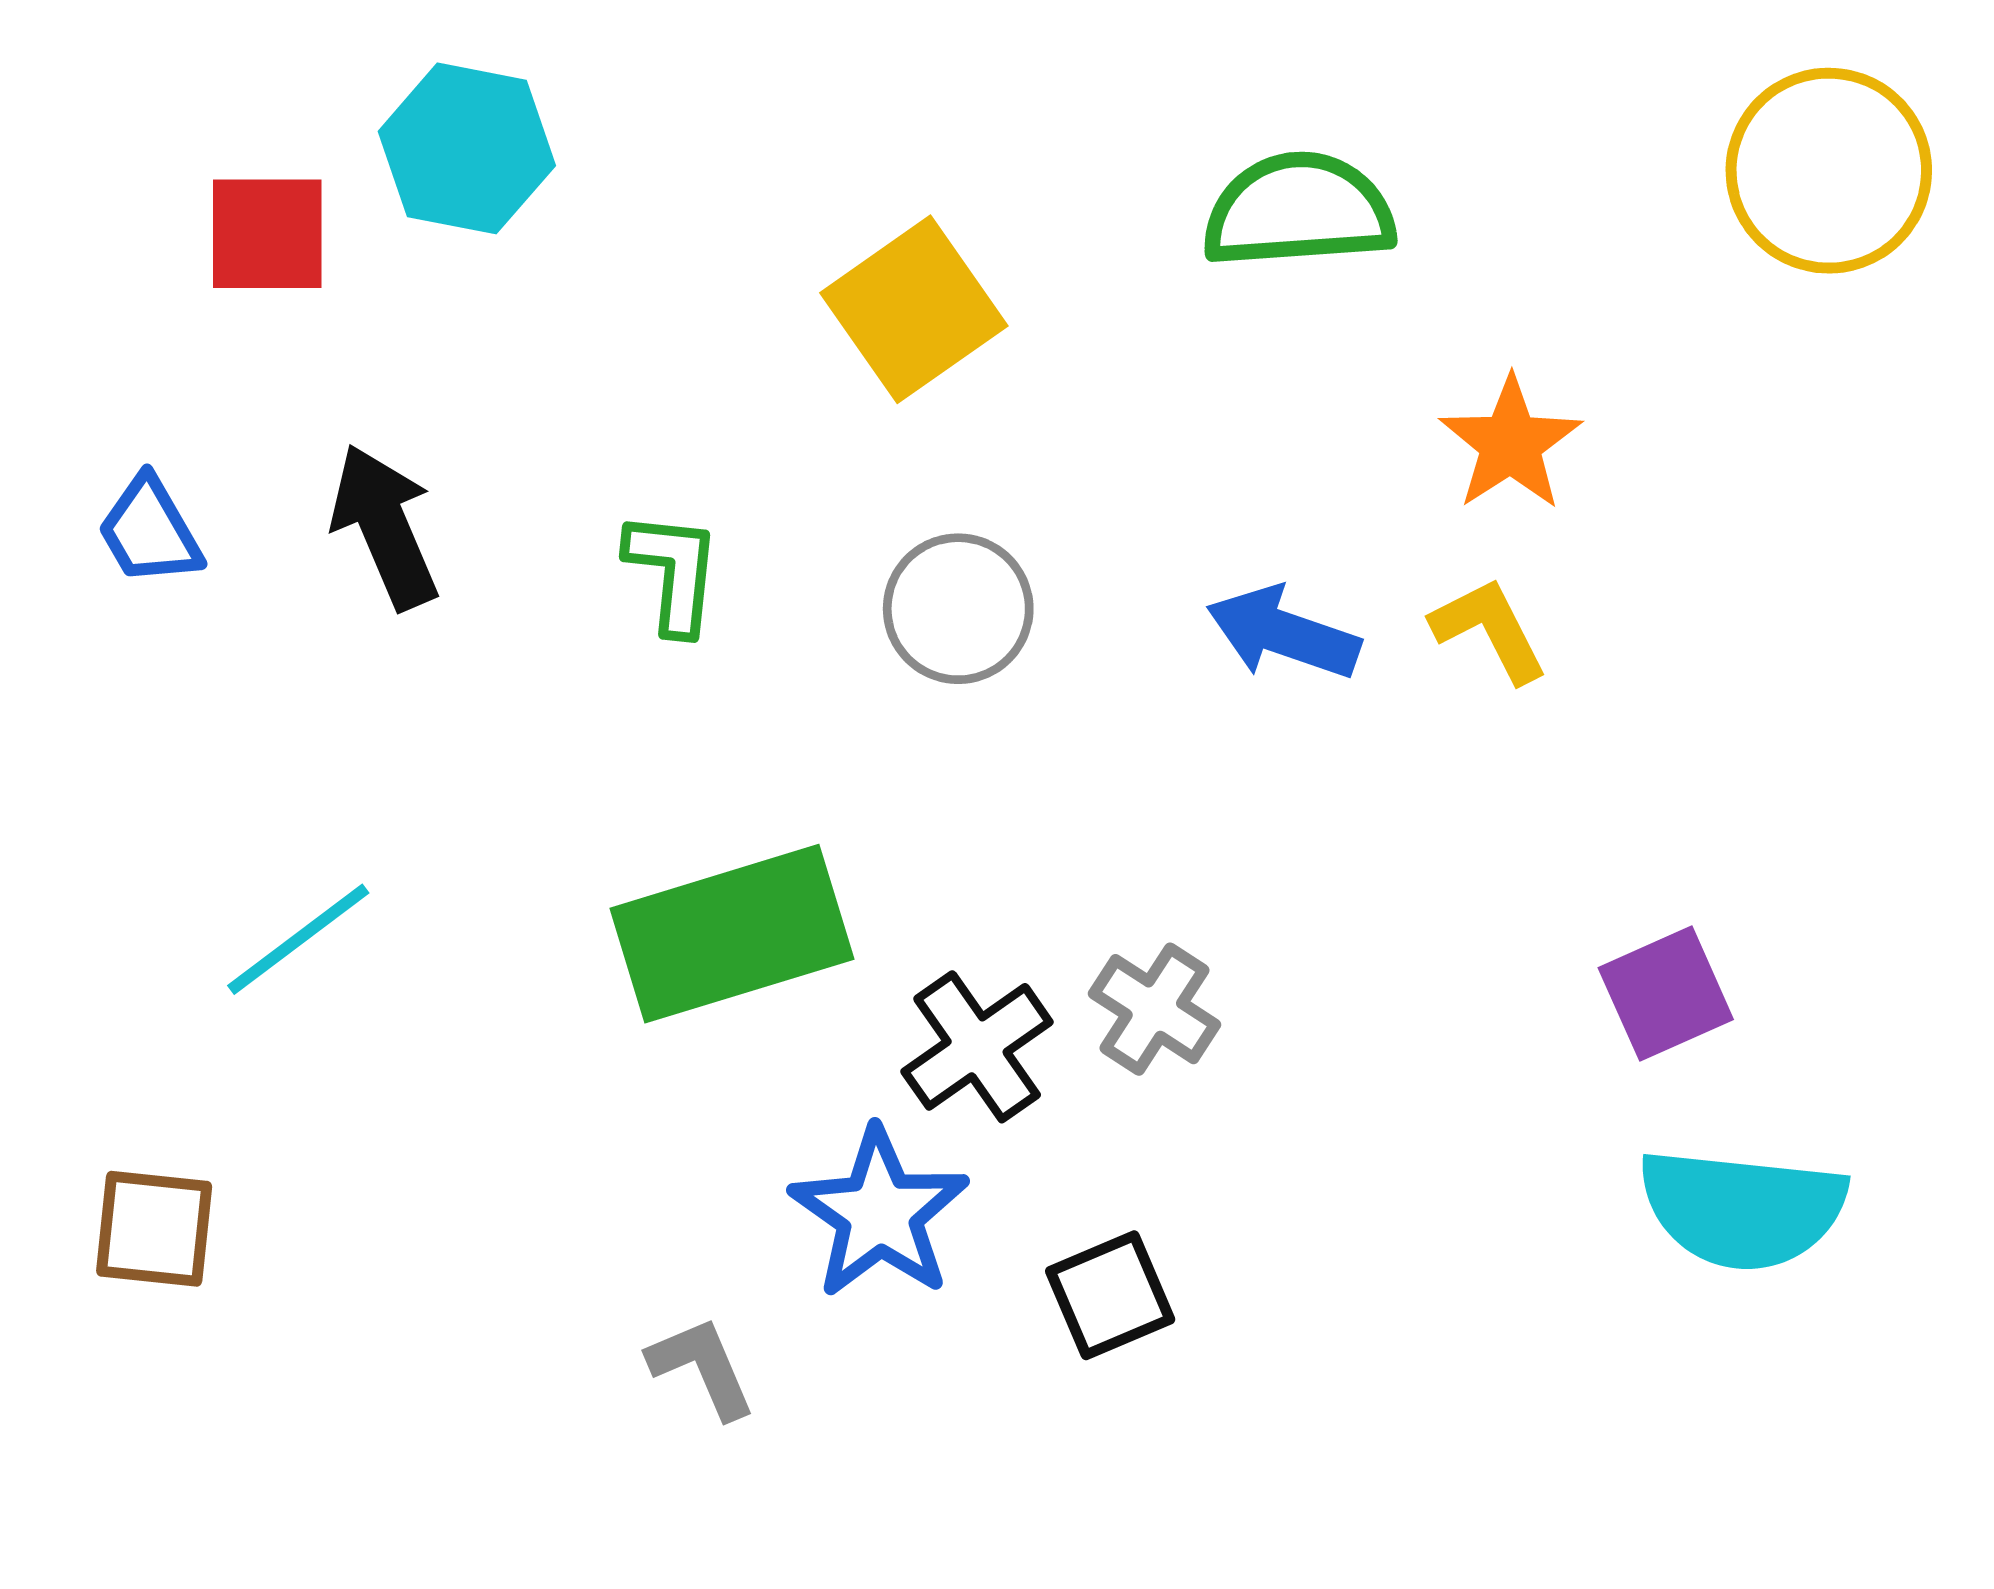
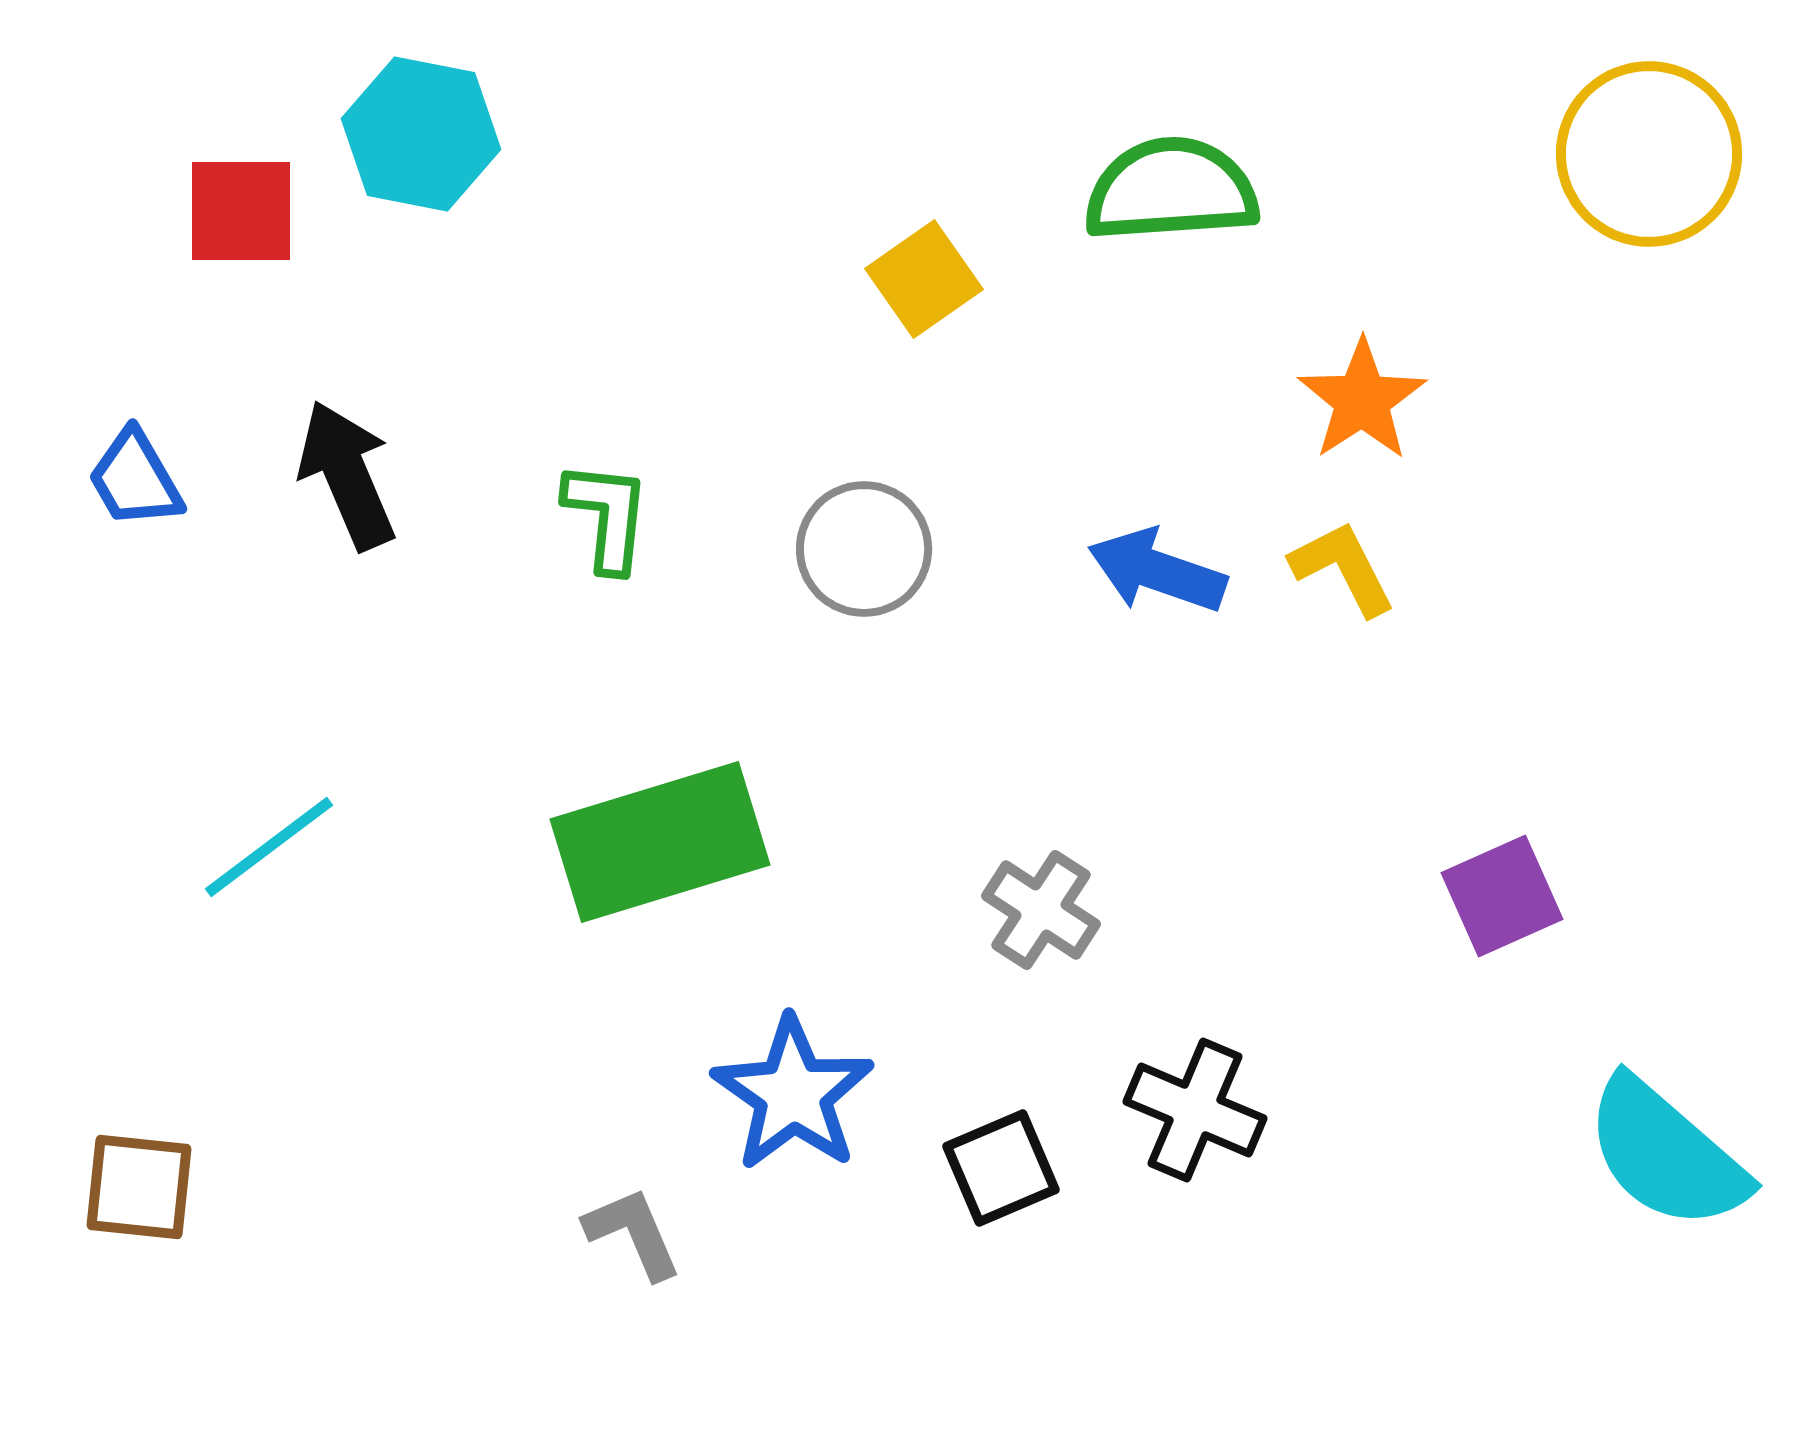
yellow square: (914, 309) -> (924, 279), moved, size x0.7
black cross: (977, 1047) -> (1195, 1110), moved, turned -32
cyan semicircle: (1742, 1209) -> (1666, 1154), moved, turned 35
brown square: (154, 1229) -> (139, 1187), moved

